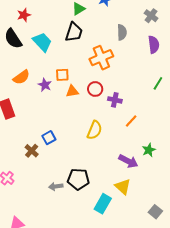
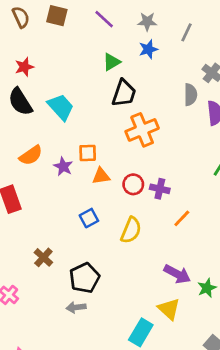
red star: (24, 15) -> (24, 67), moved
black trapezoid: (74, 32) -> (124, 93), moved
gray semicircle: (122, 32) -> (190, 95), moved
red circle: (95, 89) -> (133, 184), moved
blue square: (49, 138) -> (89, 218), moved
green star: (149, 150) -> (207, 288), moved
black pentagon: (78, 179) -> (84, 278), moved, turned -30

